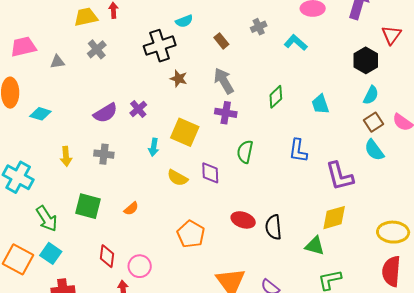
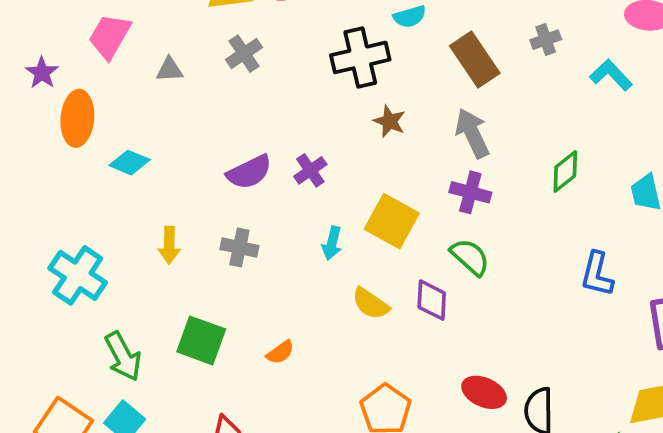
brown rectangle: (221, 41) -> (475, 59), size x1.8
pink trapezoid: (23, 47) -> (110, 36), turned -52
green semicircle: (245, 152) -> (470, 257), moved, turned 115

